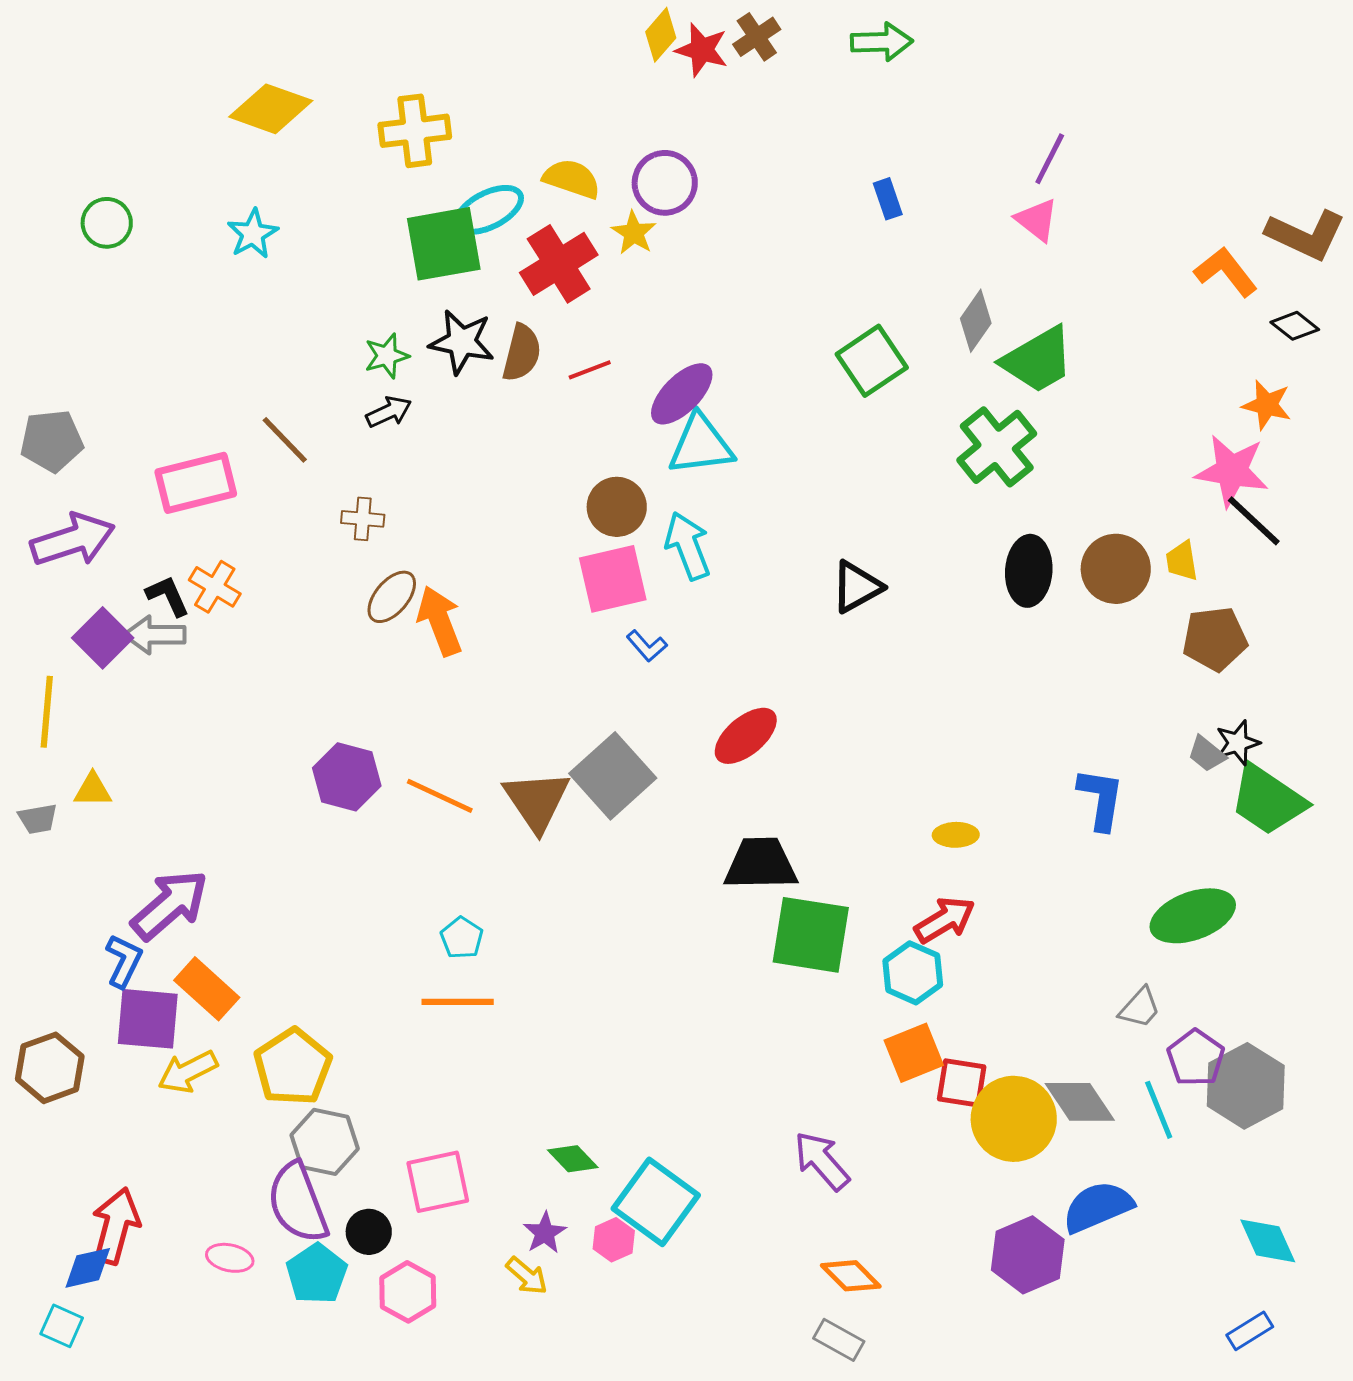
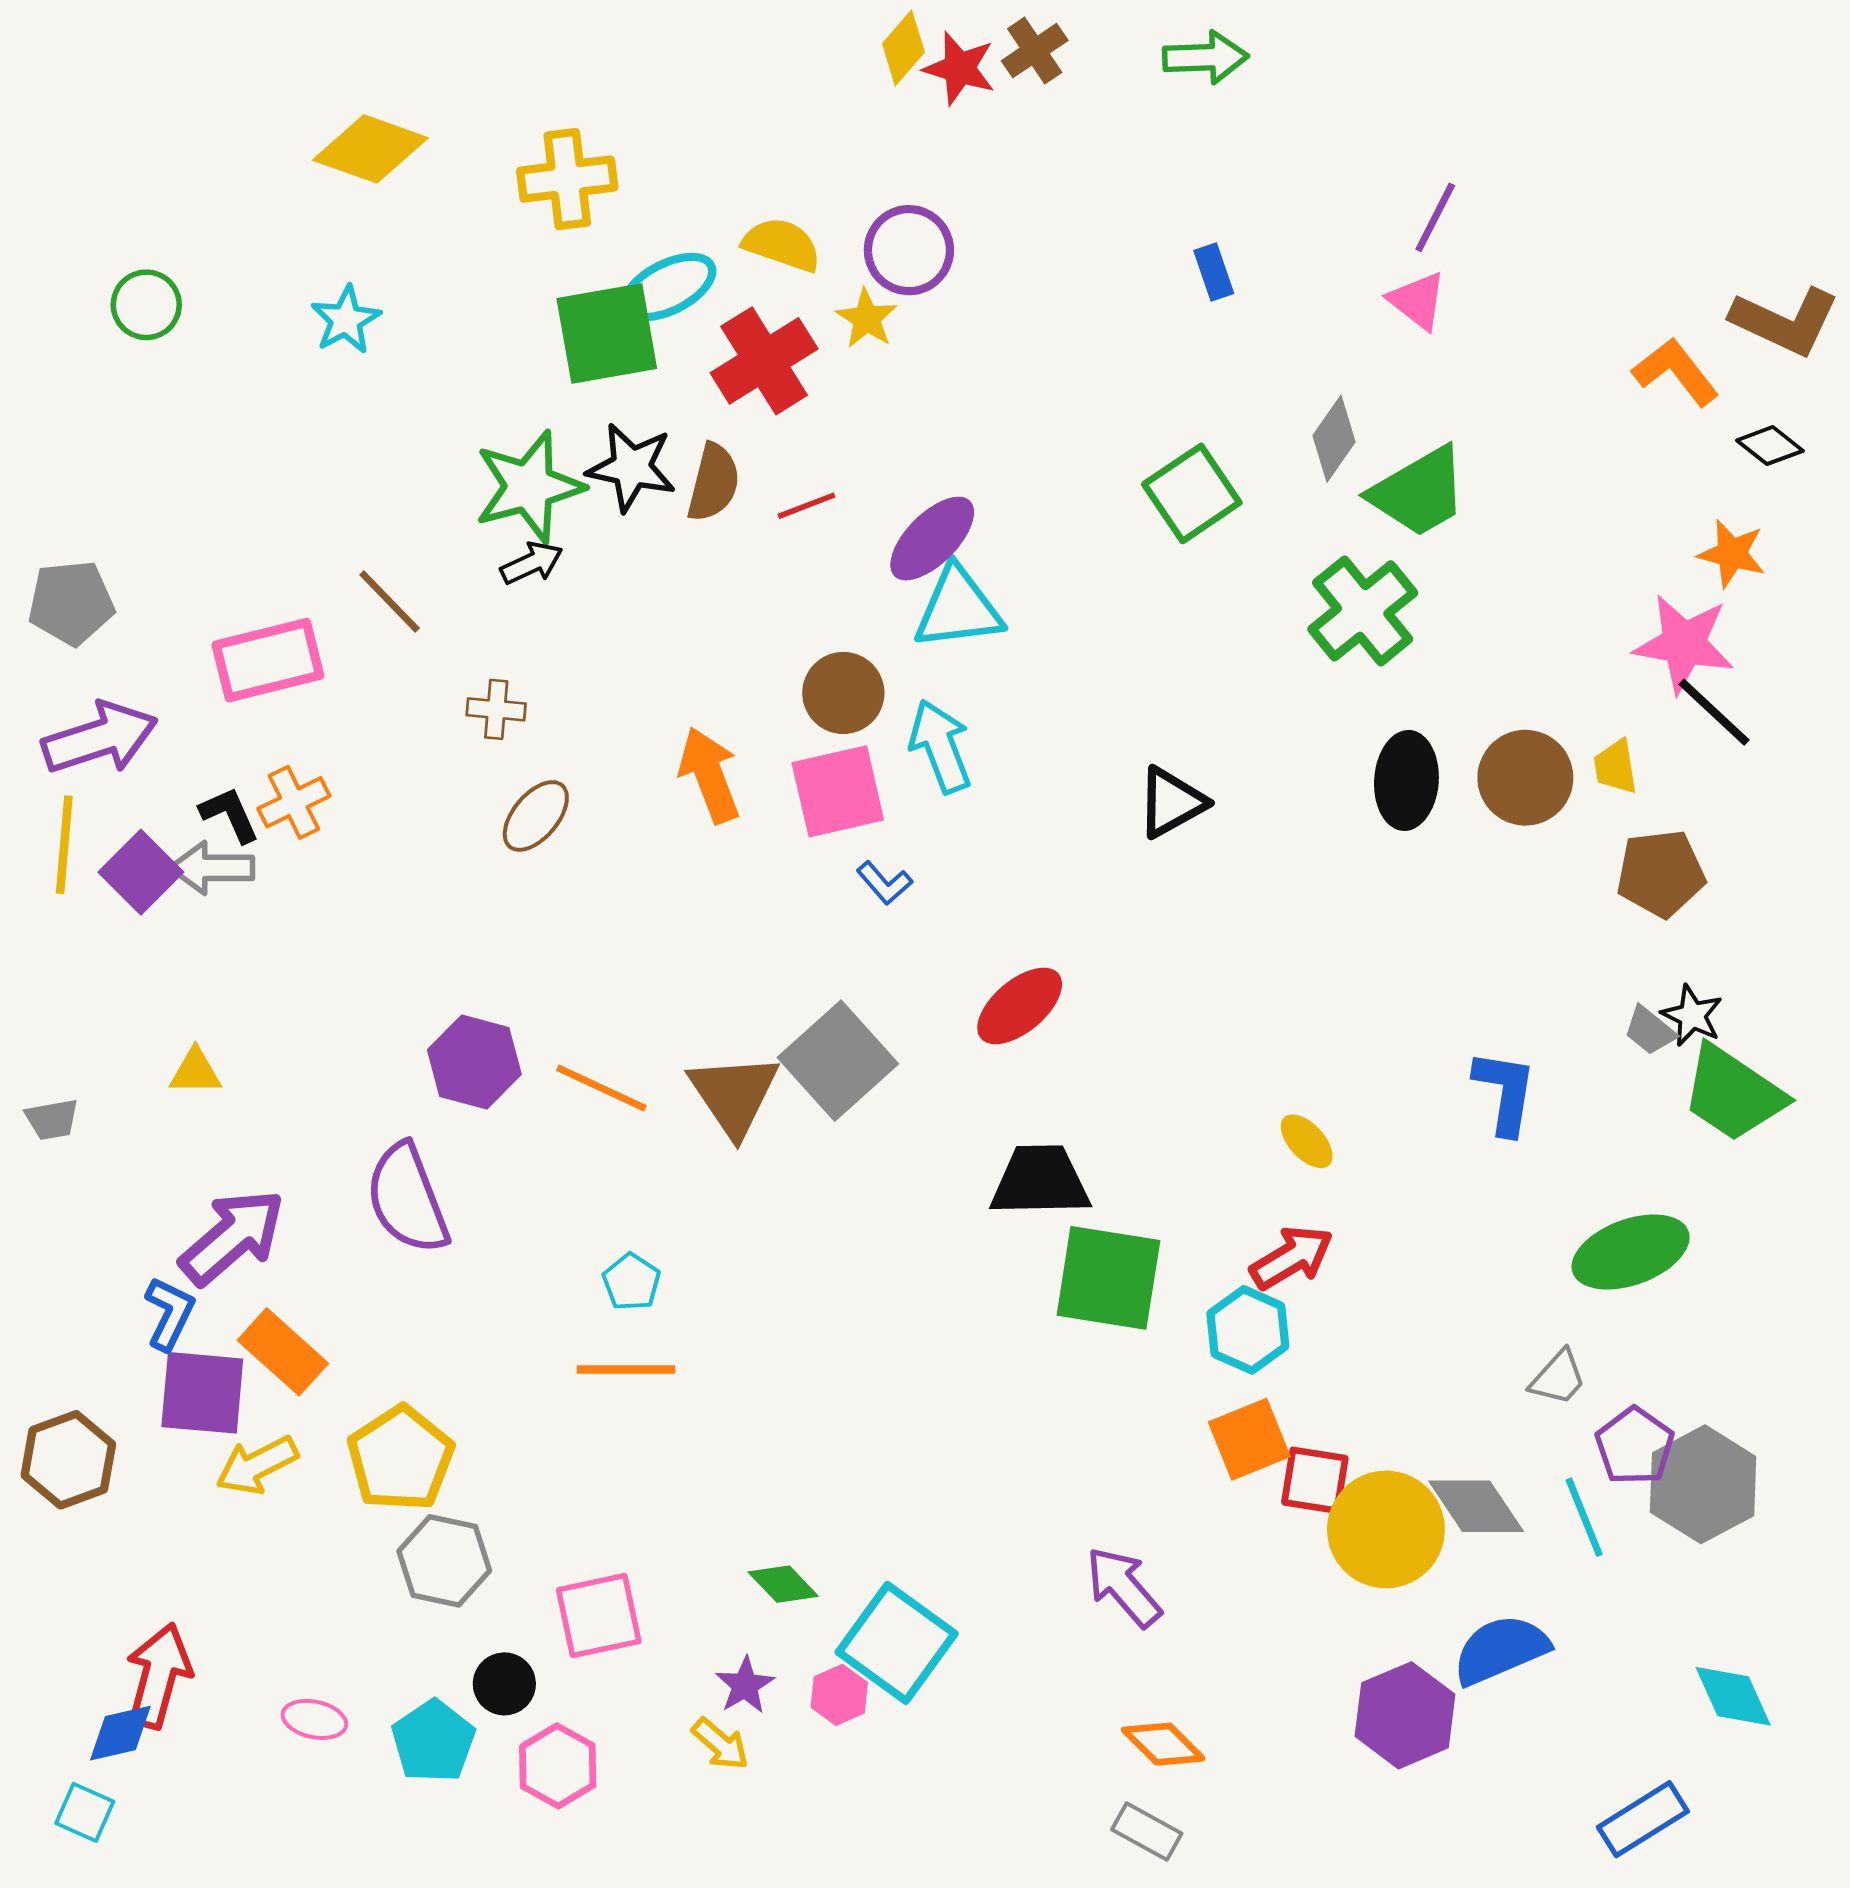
green star: (387, 356) -> (529, 487), size x1.8
orange cross: (215, 587) -> (294, 802), turned 33
orange arrow: (440, 621) -> (709, 775), moved
yellow line: (47, 712) -> (64, 845), moved
black star: (1238, 743) -> (1692, 1016), turned -30
yellow triangle: (93, 790) -> (195, 1072), moved
yellow ellipse: (956, 835) -> (1307, 1141), turned 48
purple semicircle: (298, 1203) -> (407, 1199), moved
blue rectangle: (1250, 1331) -> (1643, 1819), moved, size x1.4

